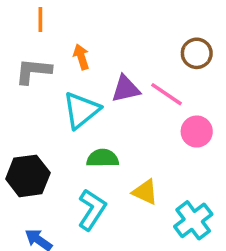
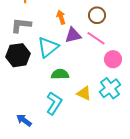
brown circle: (197, 53) -> (97, 15), moved
orange arrow: (81, 57) -> (61, 17), moved
black hexagon: (28, 176) -> (18, 55), moved
cyan cross: (193, 220) -> (110, 88), moved

